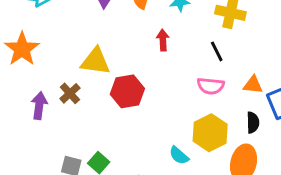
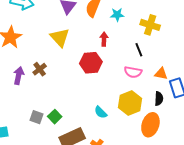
yellow triangle: (95, 61) -> (60, 38), moved, turned 35
red hexagon: (127, 91) -> (91, 63), moved
cyan semicircle: (179, 156) -> (101, 112), moved

